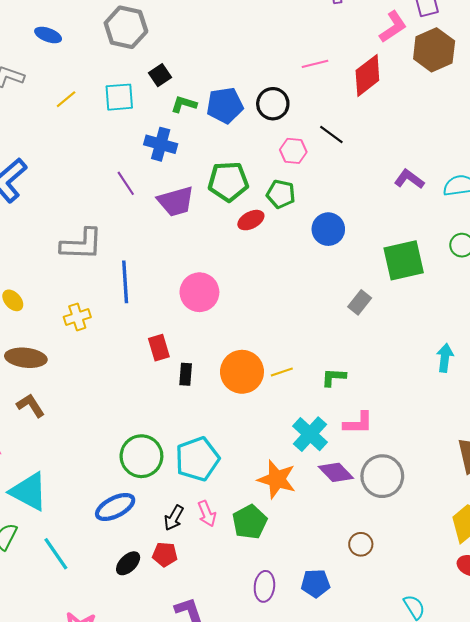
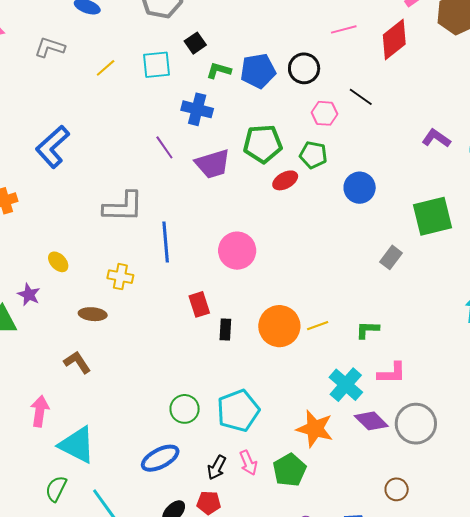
yellow cross: (77, 317) -> (120, 277), turned 30
brown ellipse: (26, 358) -> (93, 314), moved, size x0.7
green circle: (141, 456) -> (185, 409), size x0.7

